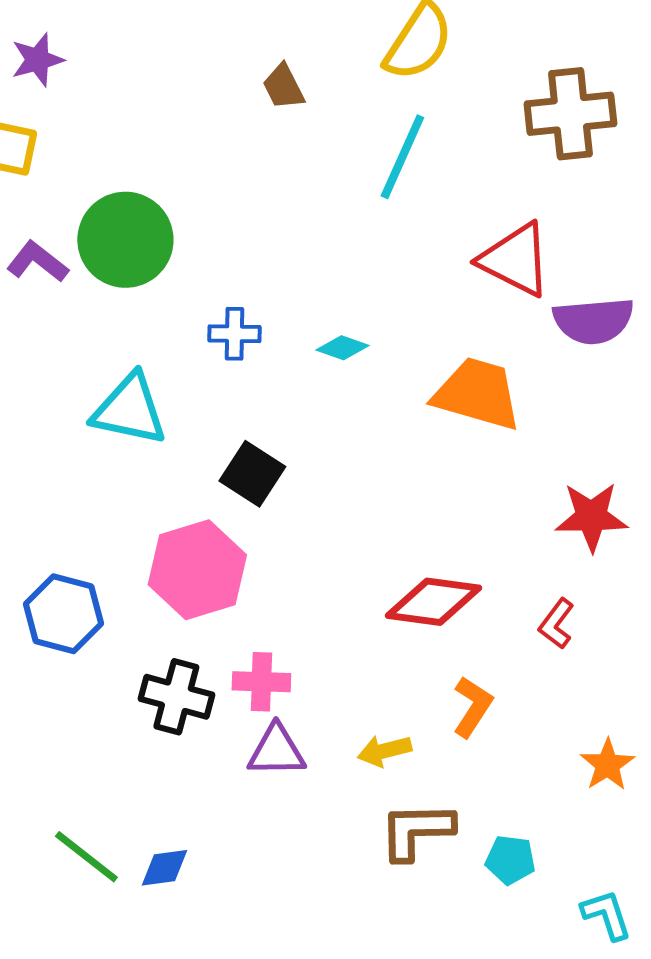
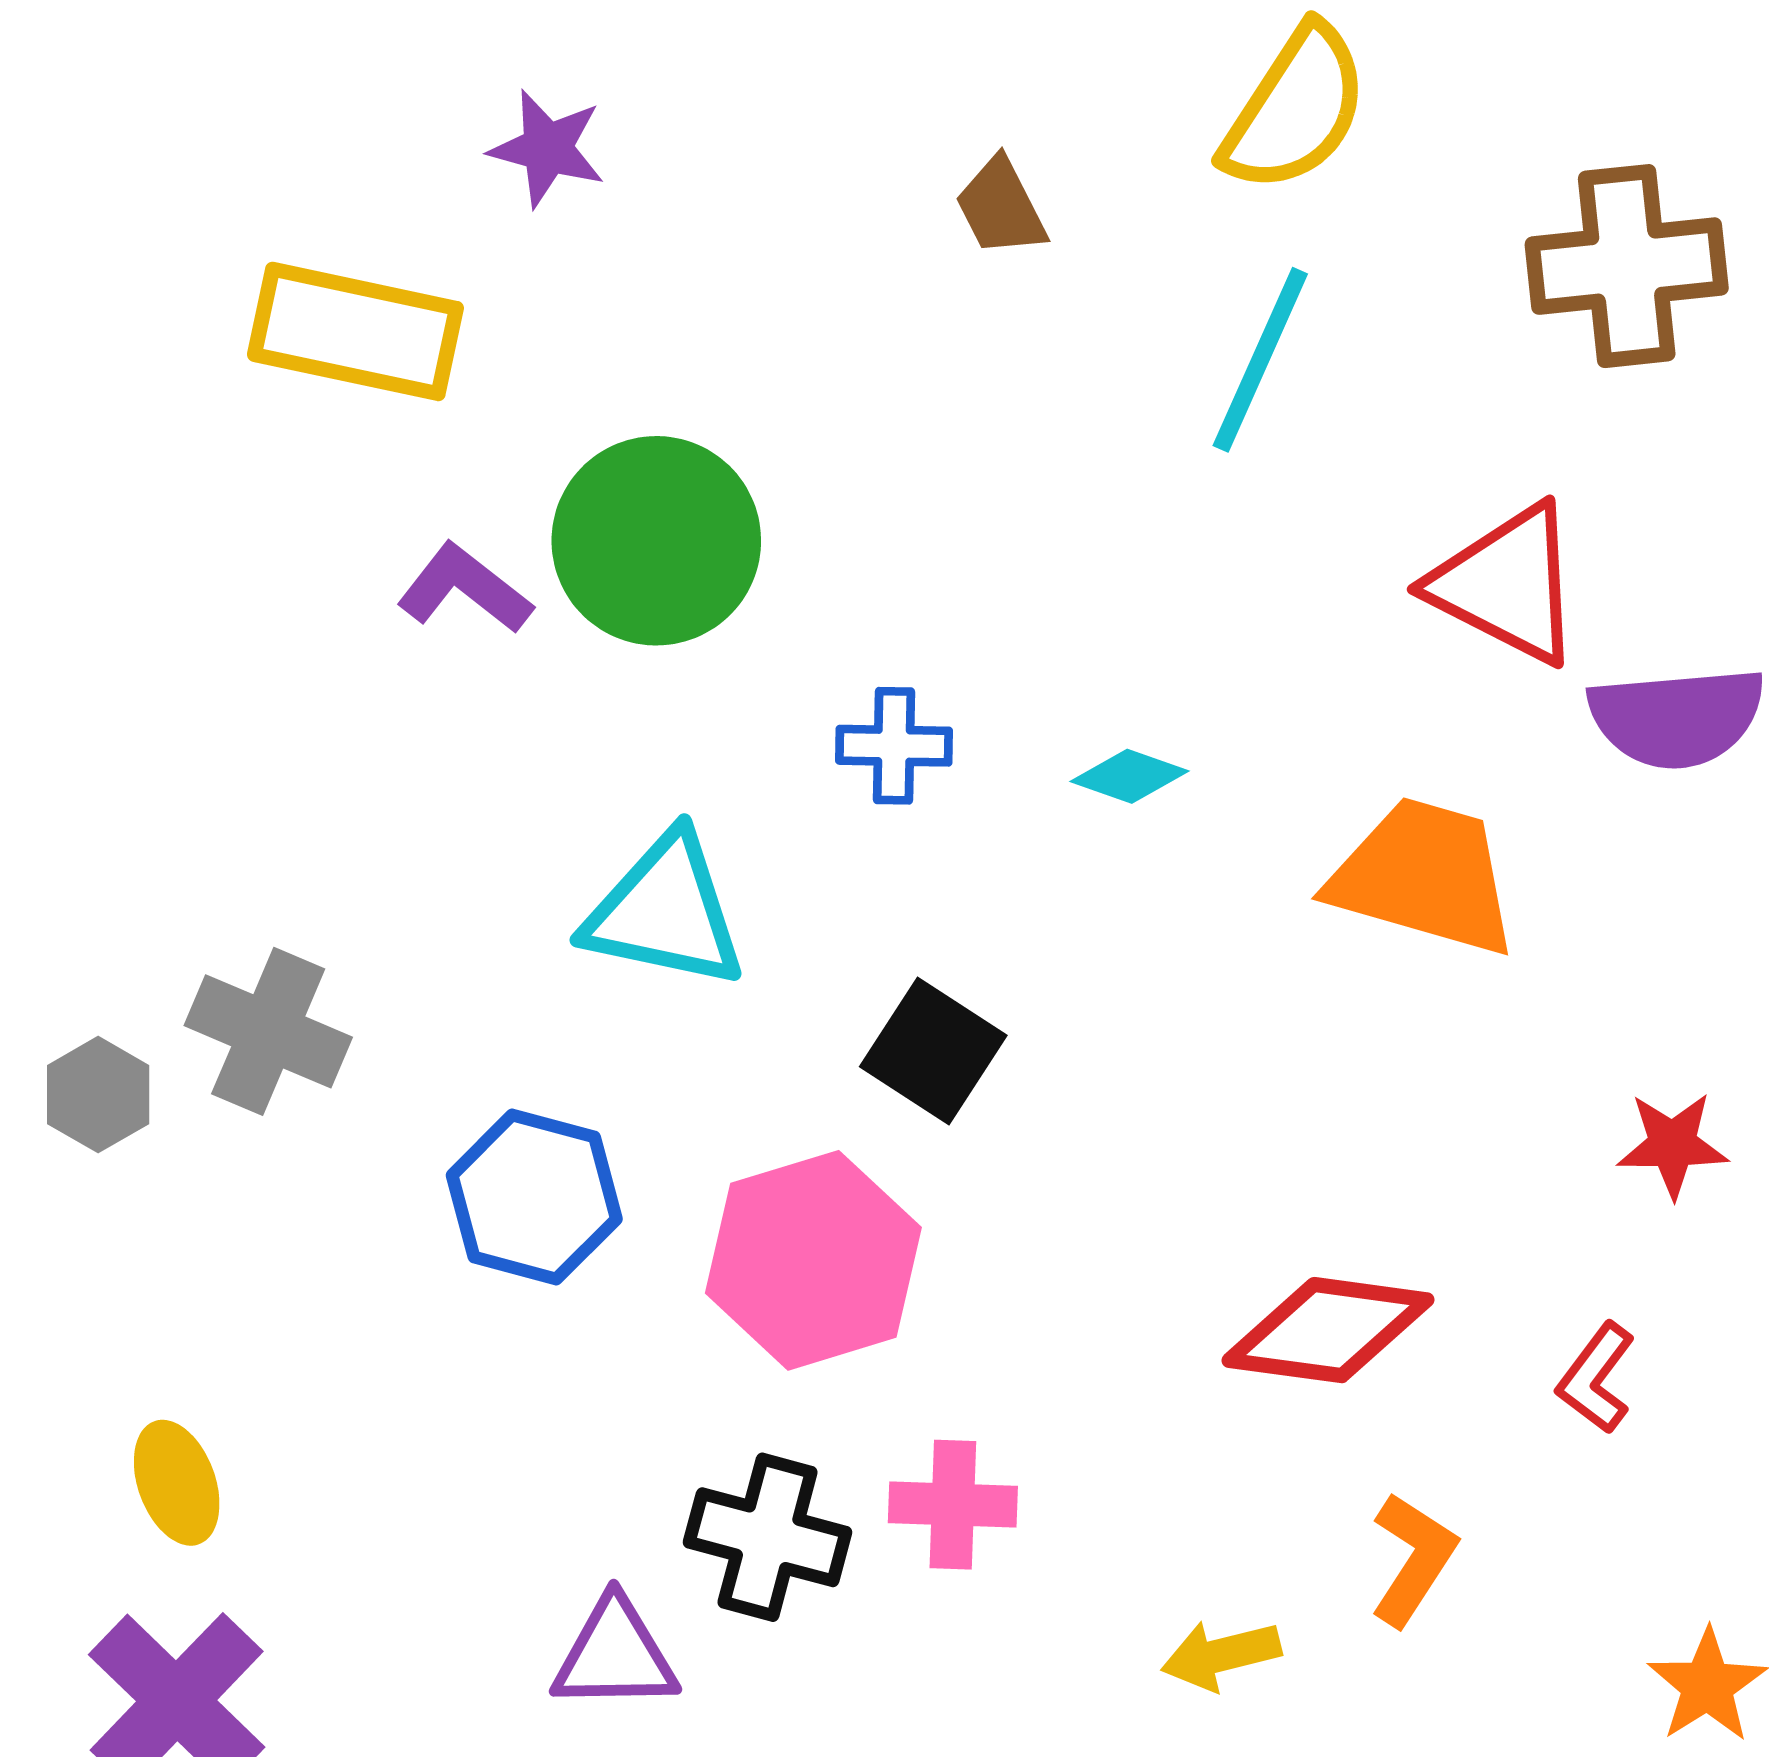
purple star: (37, 60) -> (547, 148), moved, turned 30
red star: (591, 517) -> (1672, 1145), size x0.7
blue hexagon: (63, 614) -> (534, 1197), moved
purple triangle: (276, 751) -> (615, 1655), moved

